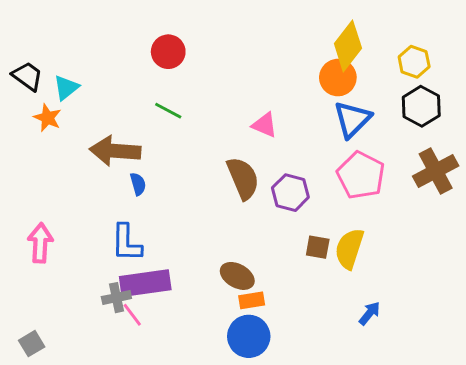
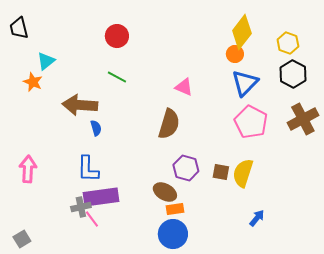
black trapezoid: (27, 76) -> (19, 28), moved, turned -140
orange circle: (338, 78) -> (235, 54), size x0.7
brown semicircle: (243, 178) -> (169, 124), turned 40
purple hexagon: (290, 193) -> (186, 168), moved

